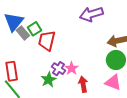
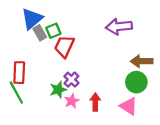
pink star: (72, 68) -> (72, 101), moved

